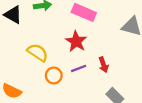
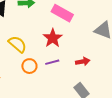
red arrow: (103, 65) -> (83, 61), moved, turned -88

